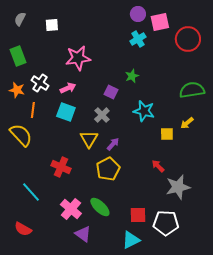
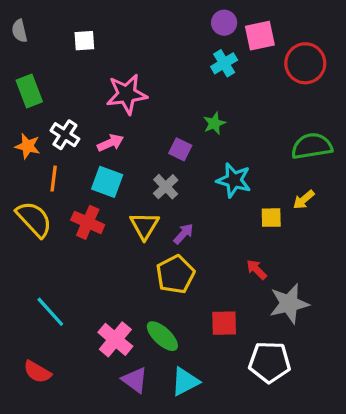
gray semicircle: (20, 19) -> (19, 31), moved, turned -40
red cross: (61, 167) -> (88, 222), moved
red square: (138, 215) -> (224, 323), moved
cyan triangle: (131, 240) -> (185, 382), moved

